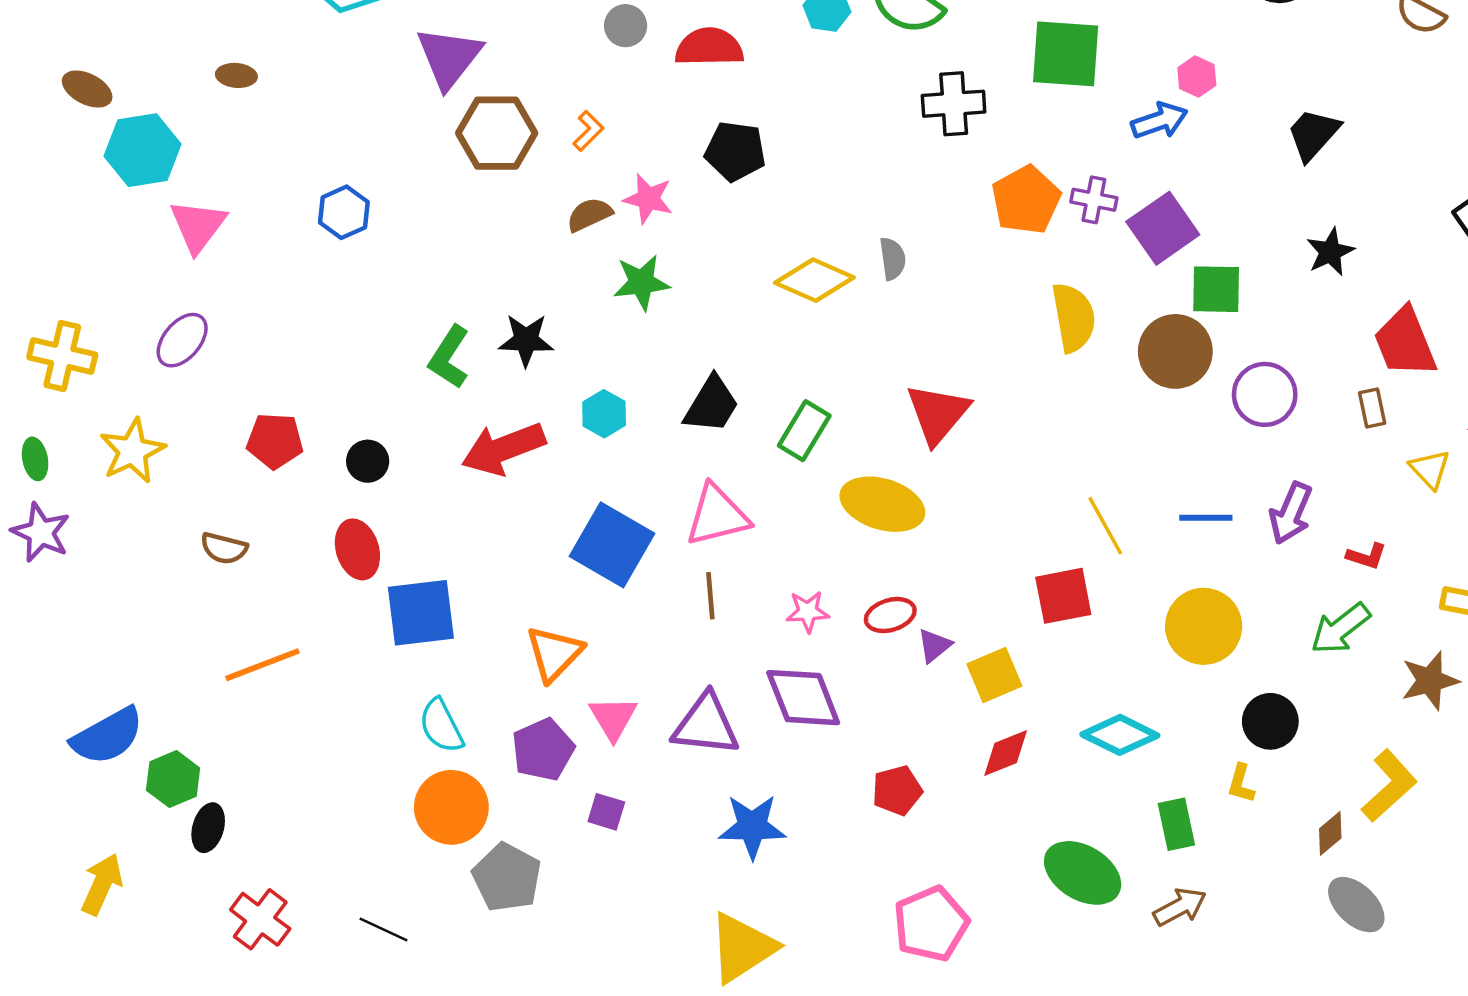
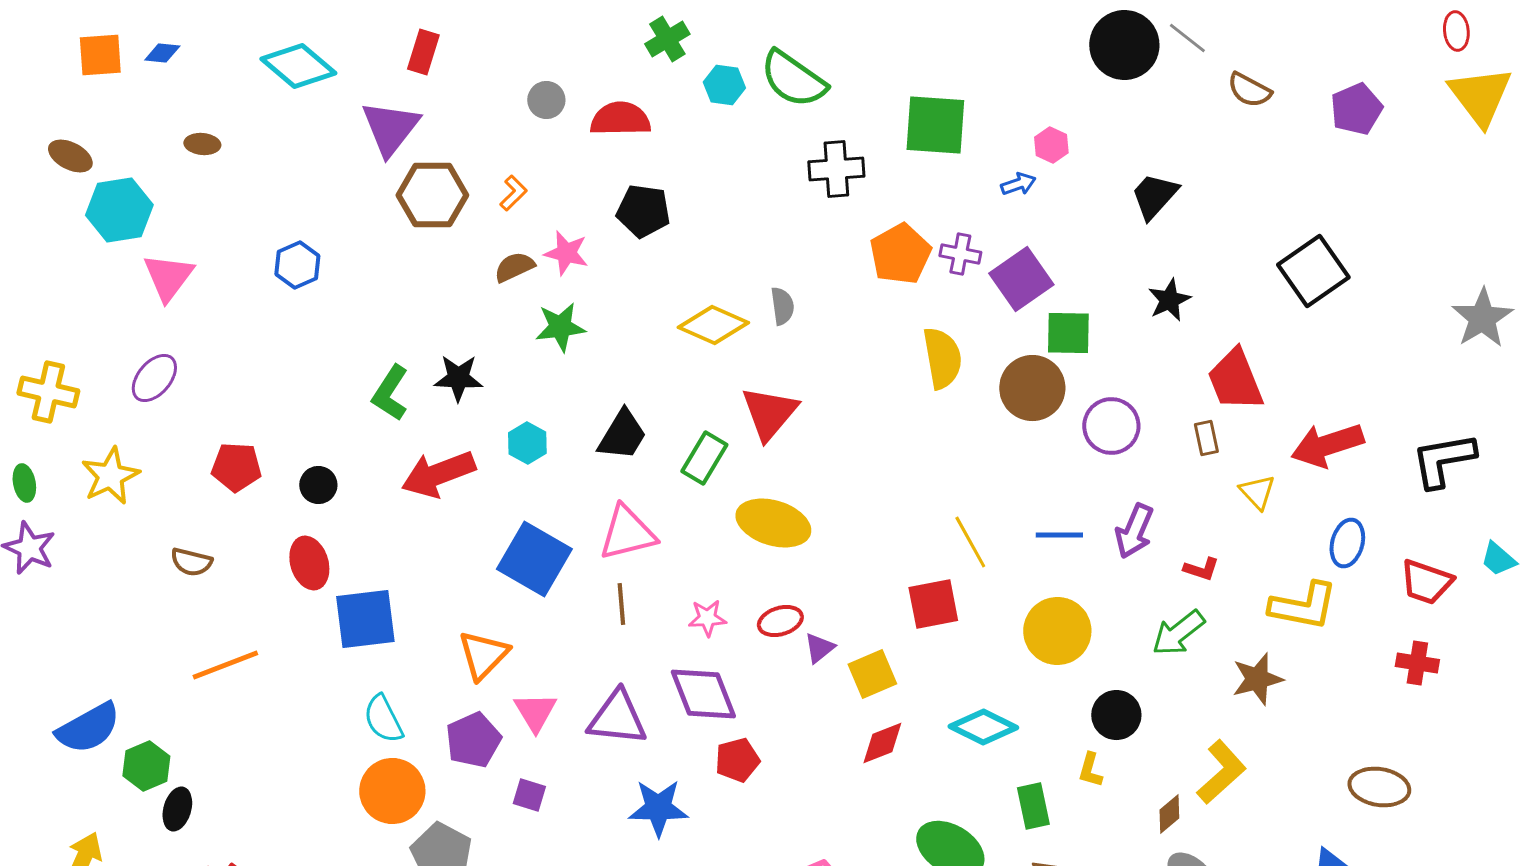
blue arrow: (1159, 121) -> (1018, 184), size x0.7
red triangle: (938, 414) -> (769, 413), moved
red pentagon: (897, 790) -> (737, 760), moved

